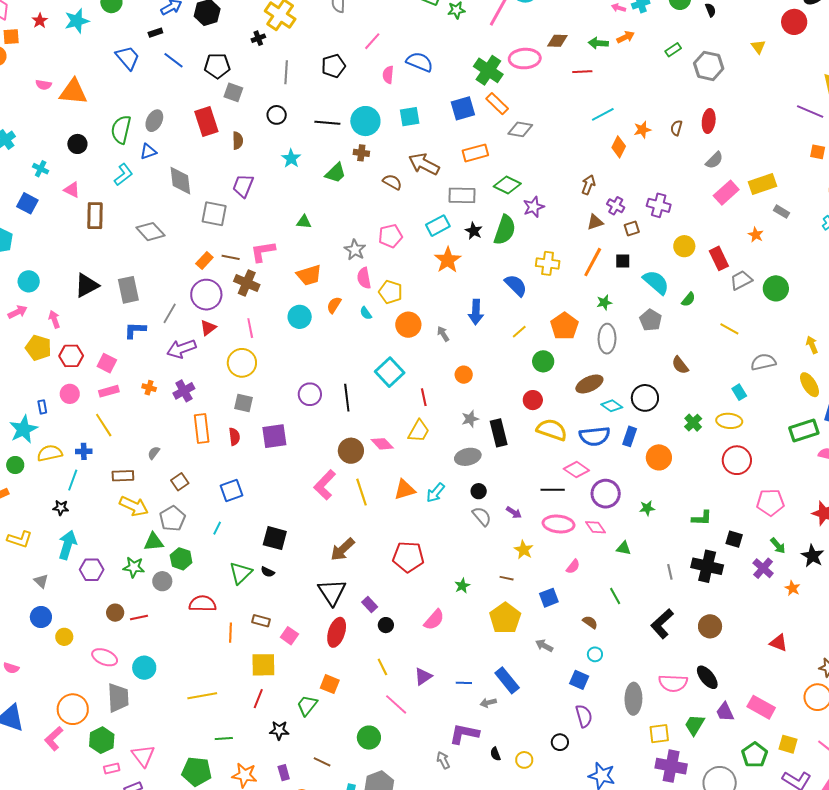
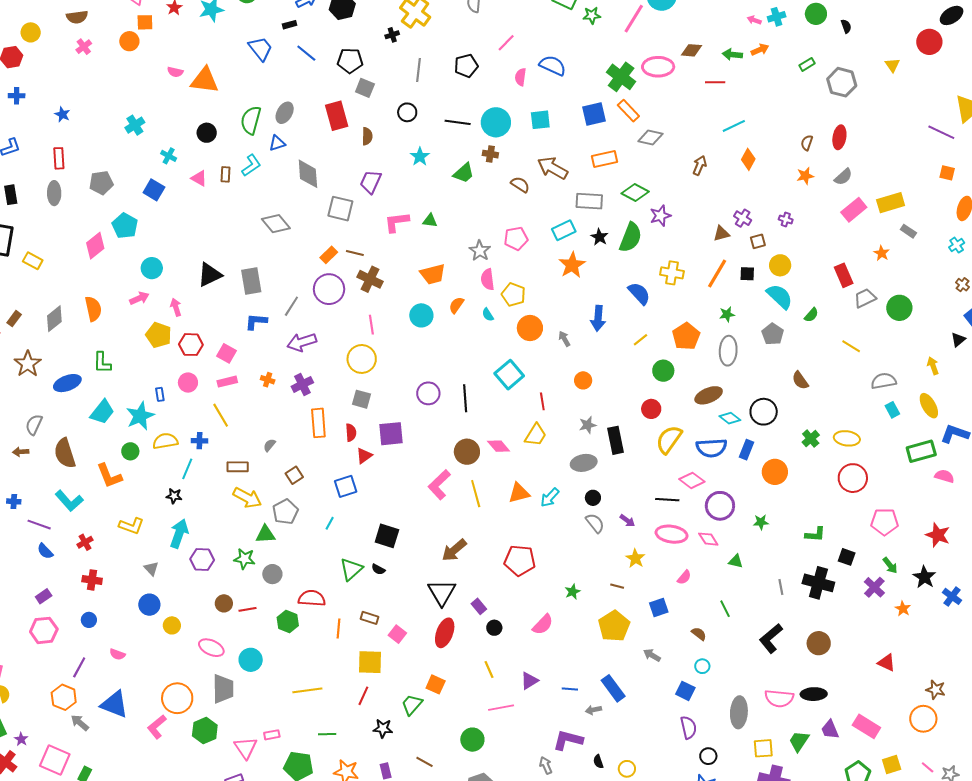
orange star: (642, 130) -> (805, 176), moved
brown arrow: (588, 185) -> (700, 165), moved
purple cross: (659, 205) -> (786, 220), size x0.6
brown rectangle: (95, 216) -> (225, 174), moved, size x0.6
yellow circle: (684, 246) -> (780, 265), moved
pink L-shape: (263, 252) -> (397, 222), moved
red triangle: (208, 328) -> (364, 456), moved
cyan rectangle: (739, 392) -> (892, 410), moved
yellow semicircle: (552, 430) -> (669, 439), turned -76
green hexagon: (181, 559) -> (288, 622), moved
black ellipse: (707, 677) -> (814, 694), turned -55
pink line: (396, 704) -> (501, 708), turned -55
black circle: (560, 742) -> (708, 756), moved
yellow square: (788, 744) -> (892, 765), turned -36
pink rectangle: (112, 769) -> (272, 735), moved

